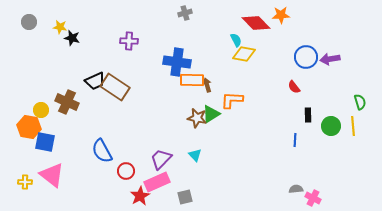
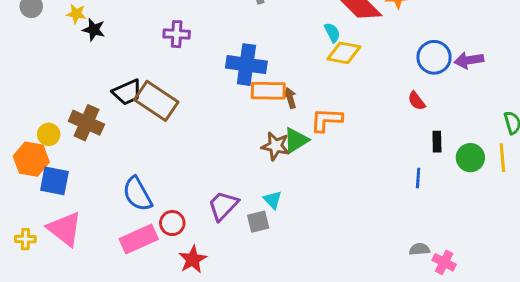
pink rectangle: (157, 182) -> (139, 239), moved
gray square: (185, 197) -> (258, 222), moved

